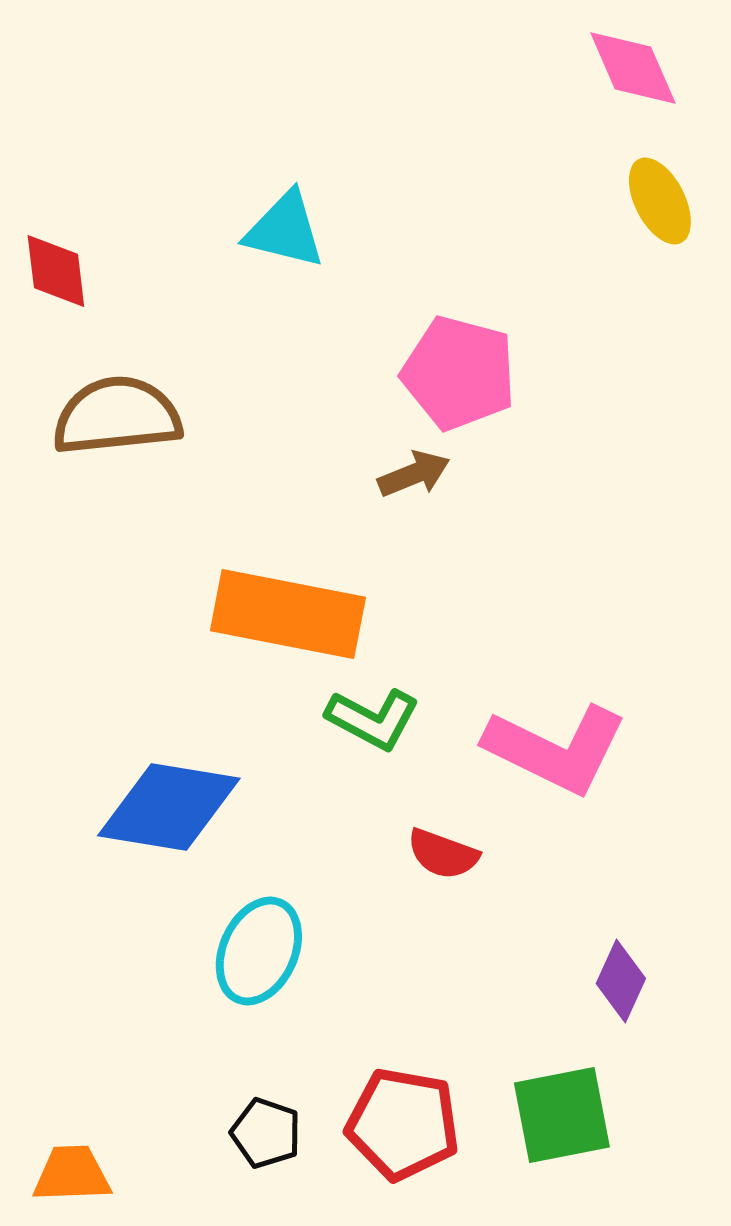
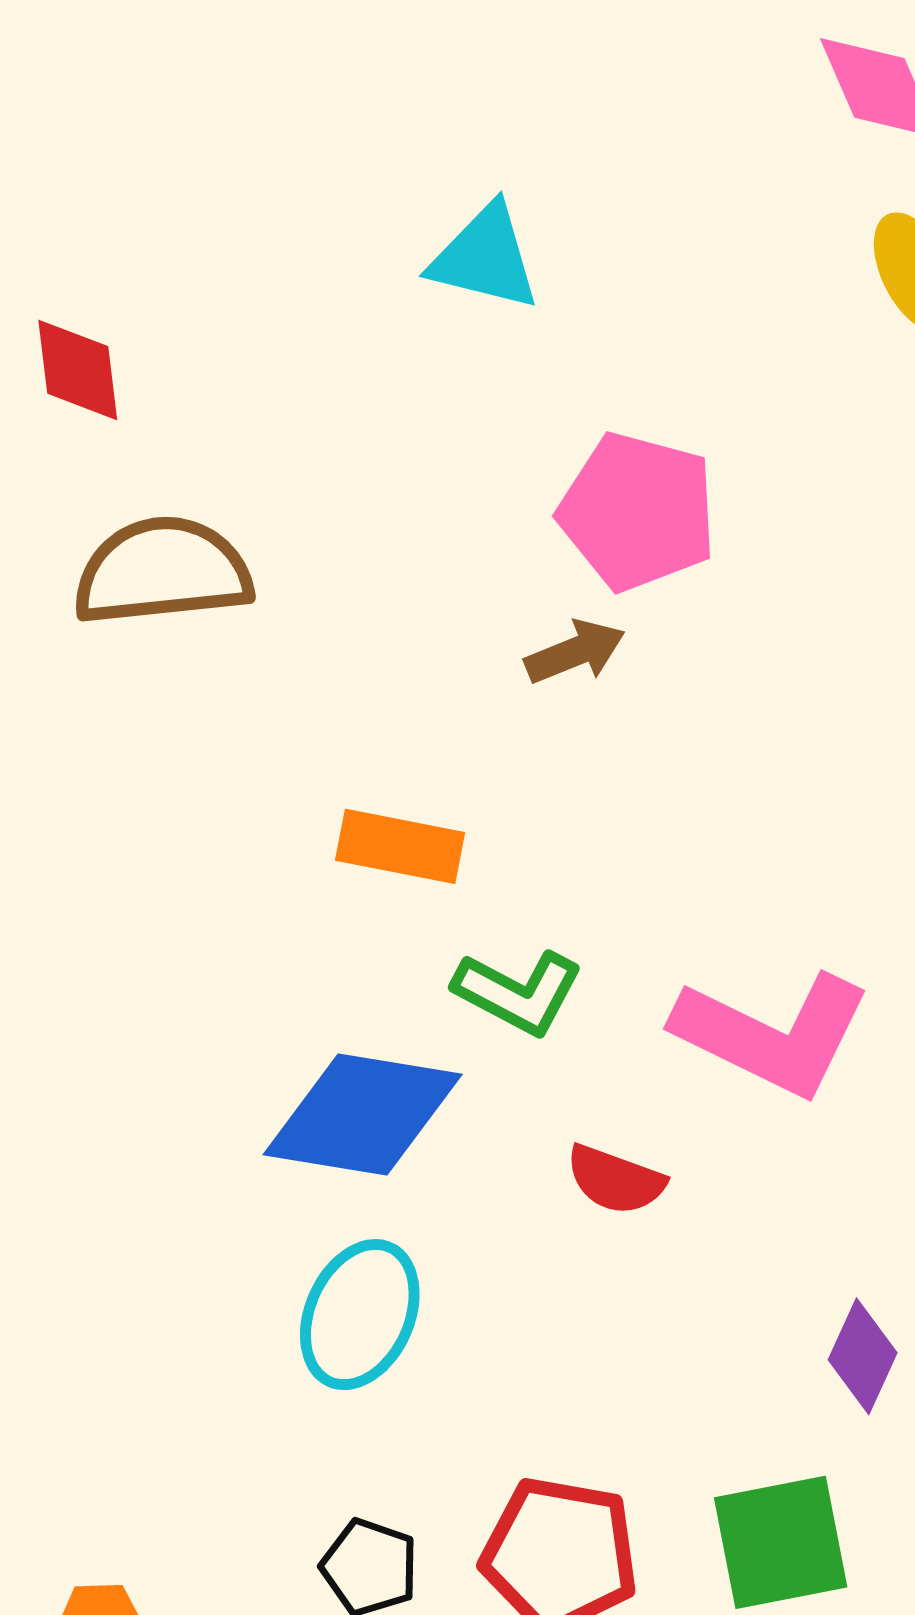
cyan triangle: (285, 230) -> (485, 257), moved
orange rectangle: (288, 614) -> (400, 846), size x0.6
blue diamond: (169, 807) -> (363, 1115), moved

